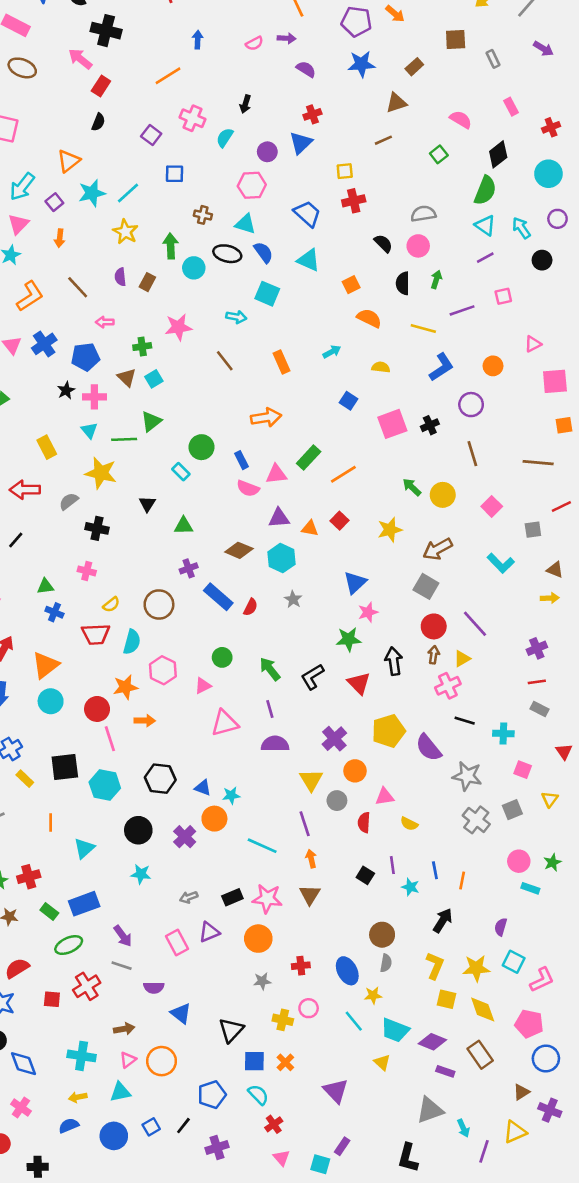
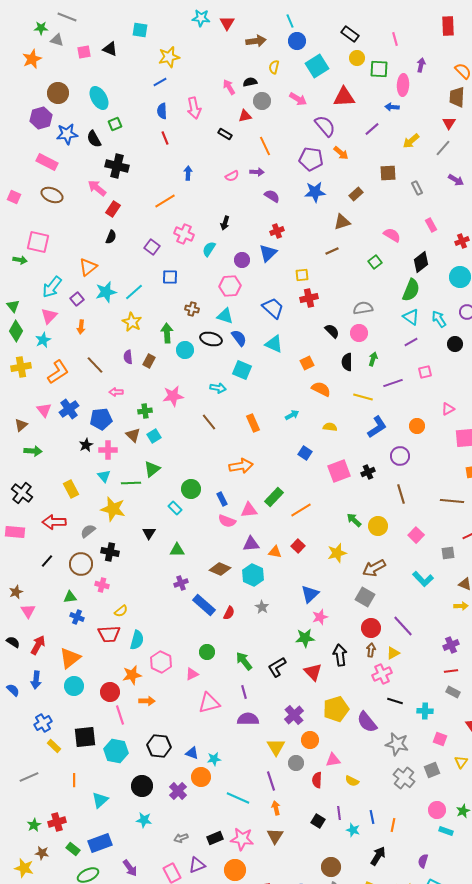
brown circle: (159, 605) -> (81, 564), moved

